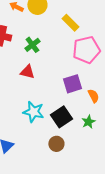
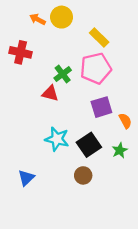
green cross: (32, 45) -> (63, 74), moved
pink pentagon: (86, 50) -> (96, 68), moved

